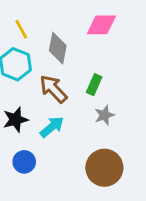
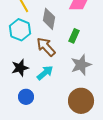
green rectangle: (94, 85) -> (74, 36), moved
gray star: (104, 115) -> (81, 65), size x1.5

